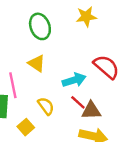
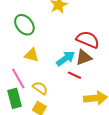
yellow semicircle: (46, 106) -> (40, 88), moved
brown triangle: (91, 110) -> (84, 57), moved

